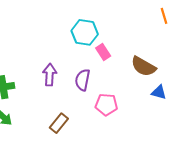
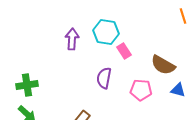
purple arrow: (50, 75) -> (72, 39), moved
pink pentagon: (106, 105) -> (141, 90), moved

